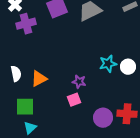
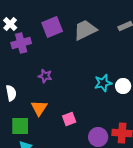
orange triangle: (39, 79) -> (39, 108), moved, turned -30
purple star: (79, 82) -> (45, 76), moved

